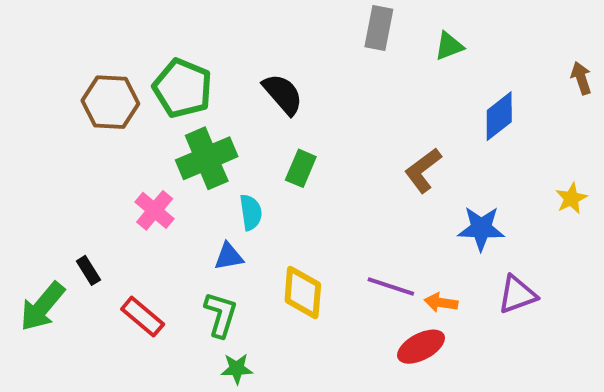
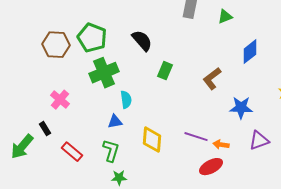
green rectangle: (301, 168) -> (165, 71), moved
pink cross: (155, 210) -> (60, 100), moved

